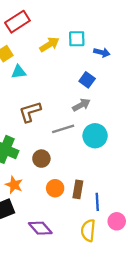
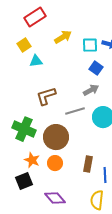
cyan square: (77, 39) -> (90, 45), moved
brown circle: (41, 159) -> (56, 137), size x1.6
orange circle: (55, 188) -> (55, 163), moved

